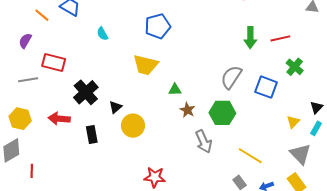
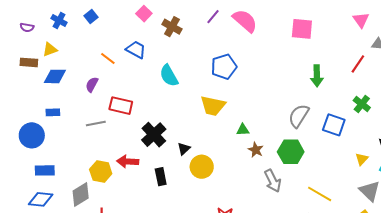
cyan semicircle: (102, 34) -> (169, 76), size x1.6
red line: (280, 38) -> (358, 64), moved, turned -42
yellow hexagon: (20, 119) -> (101, 172), moved

